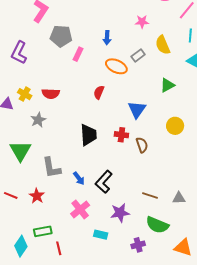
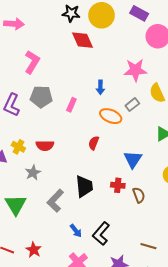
pink star: (142, 22) -> (135, 70), size x1.6
gray pentagon: (61, 36) -> (41, 97), moved
gray L-shape: (51, 168) -> (55, 201), moved, turned 55

